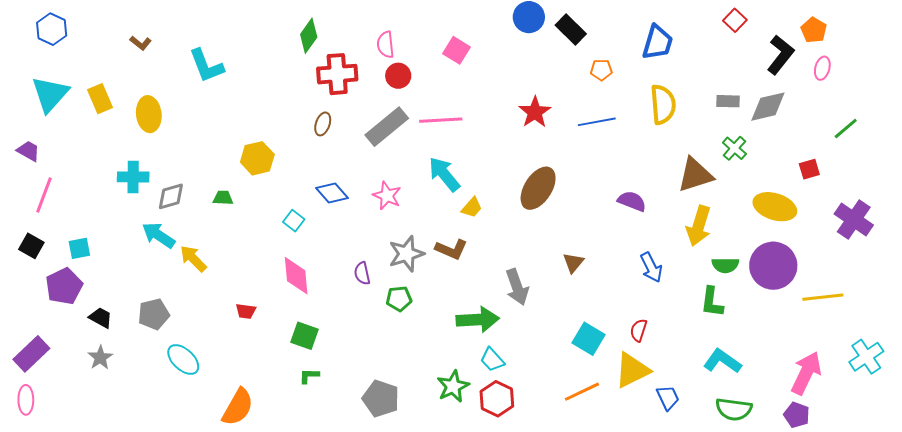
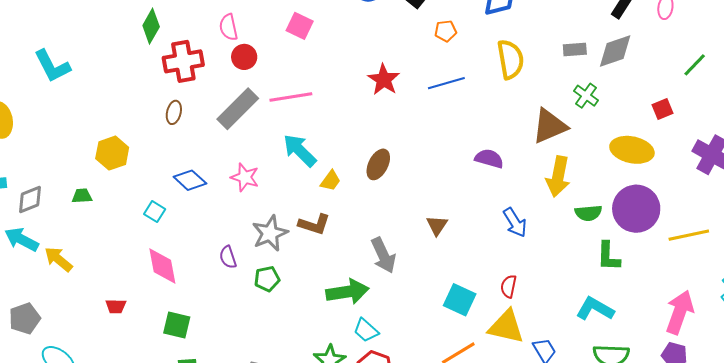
brown ellipse: (538, 188) -> (378, 164), moved, size x0.7
green L-shape: (712, 302) -> (608, 256), moved
yellow triangle: (632, 370) -> (506, 327), turned 45

